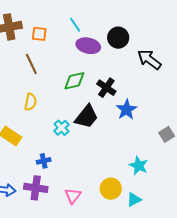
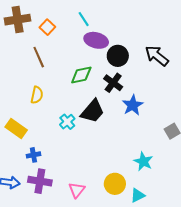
orange square: (39, 34) -> (47, 27), turned 35
black circle: (118, 38) -> (118, 56), moved
blue cross: (44, 161) -> (33, 155), moved

